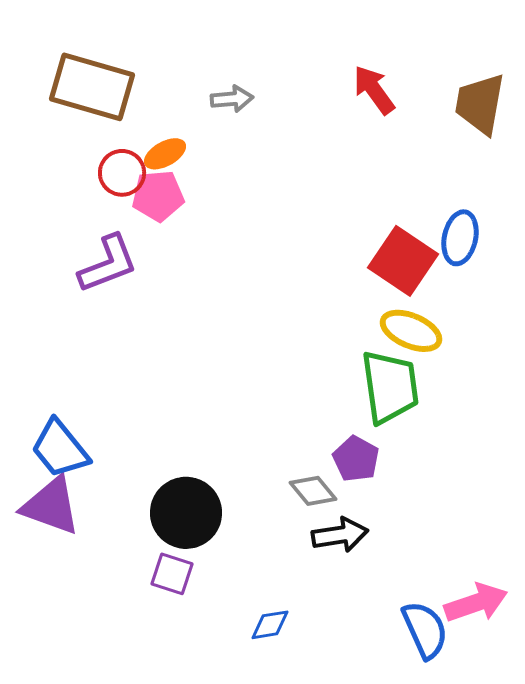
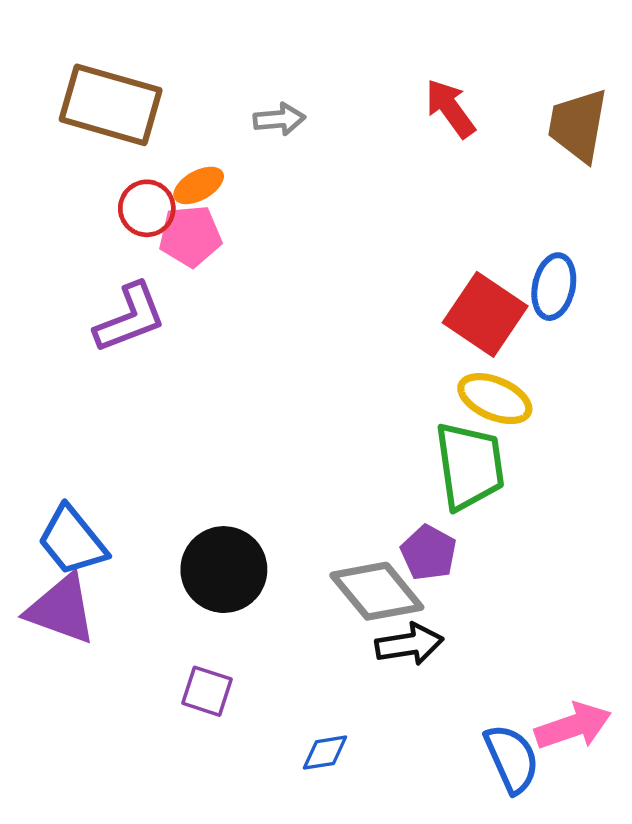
gray diamond: (313, 491) -> (377, 591), size x1.6
black circle: (186, 513) -> (224, 570), moved

